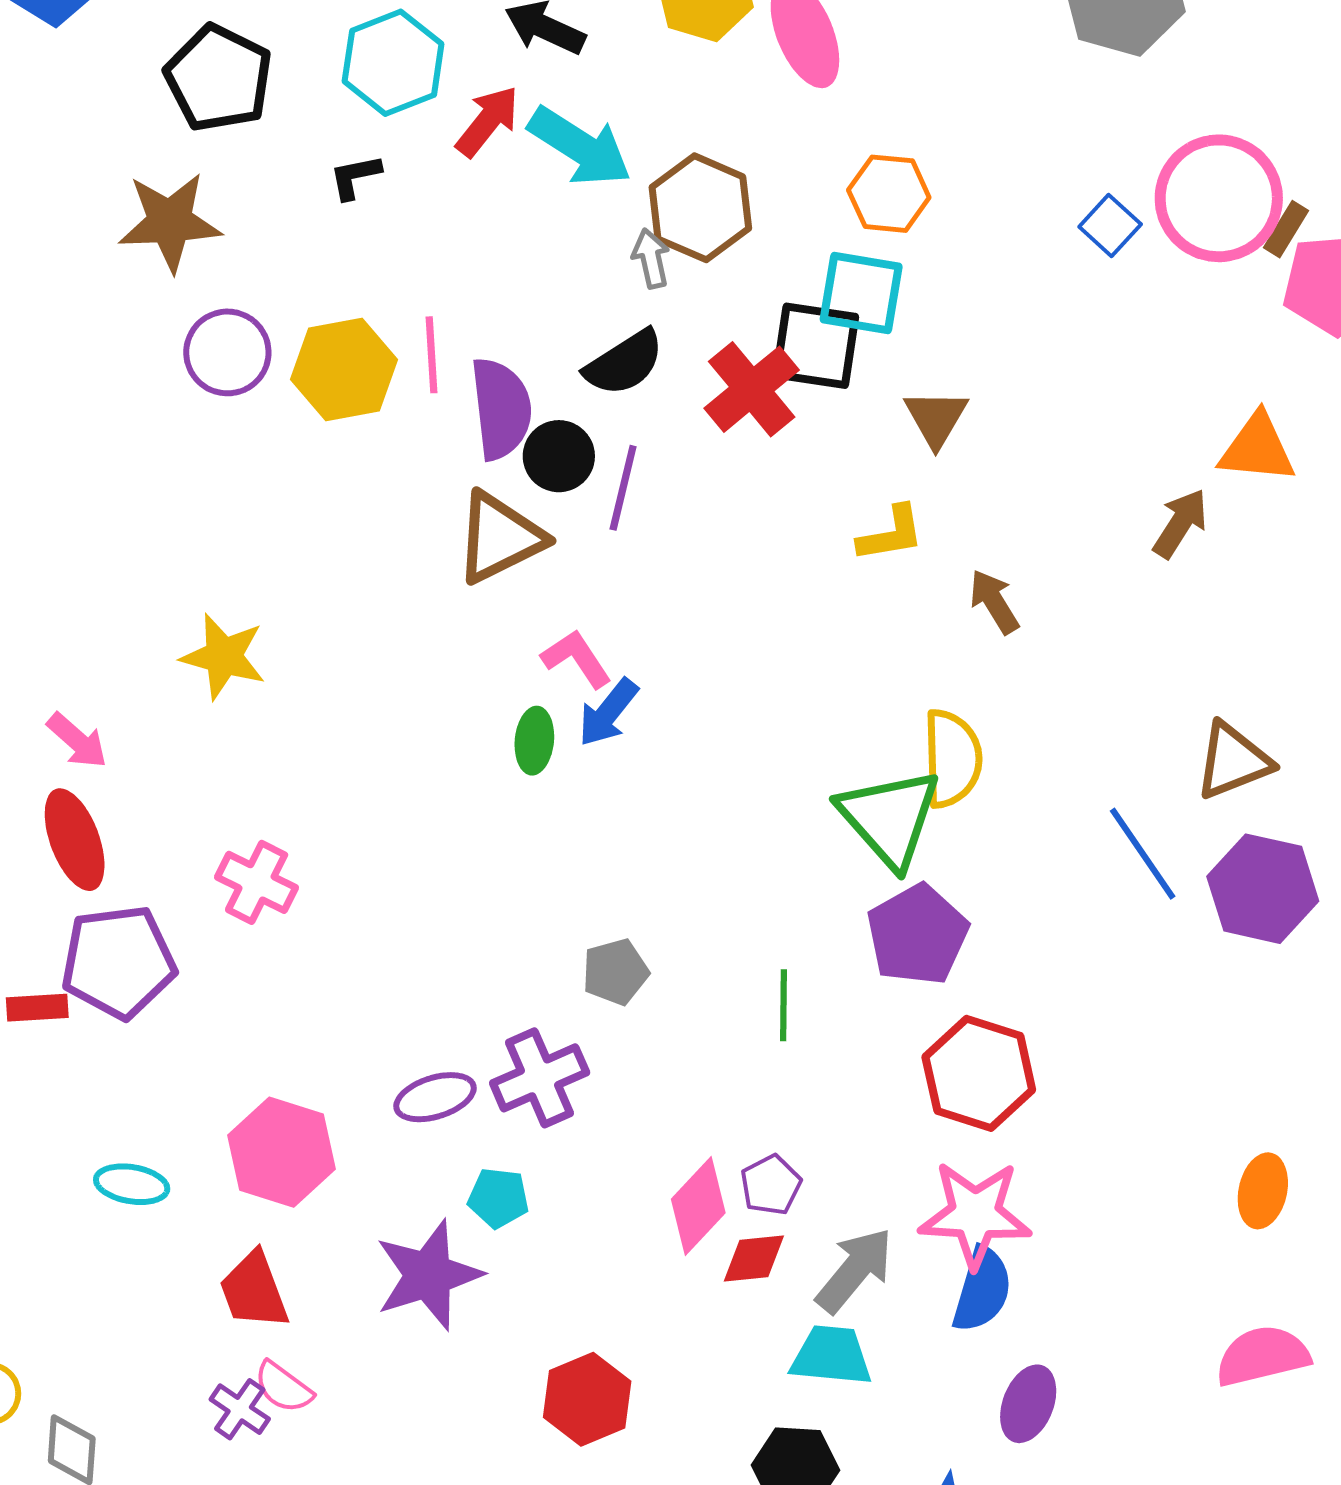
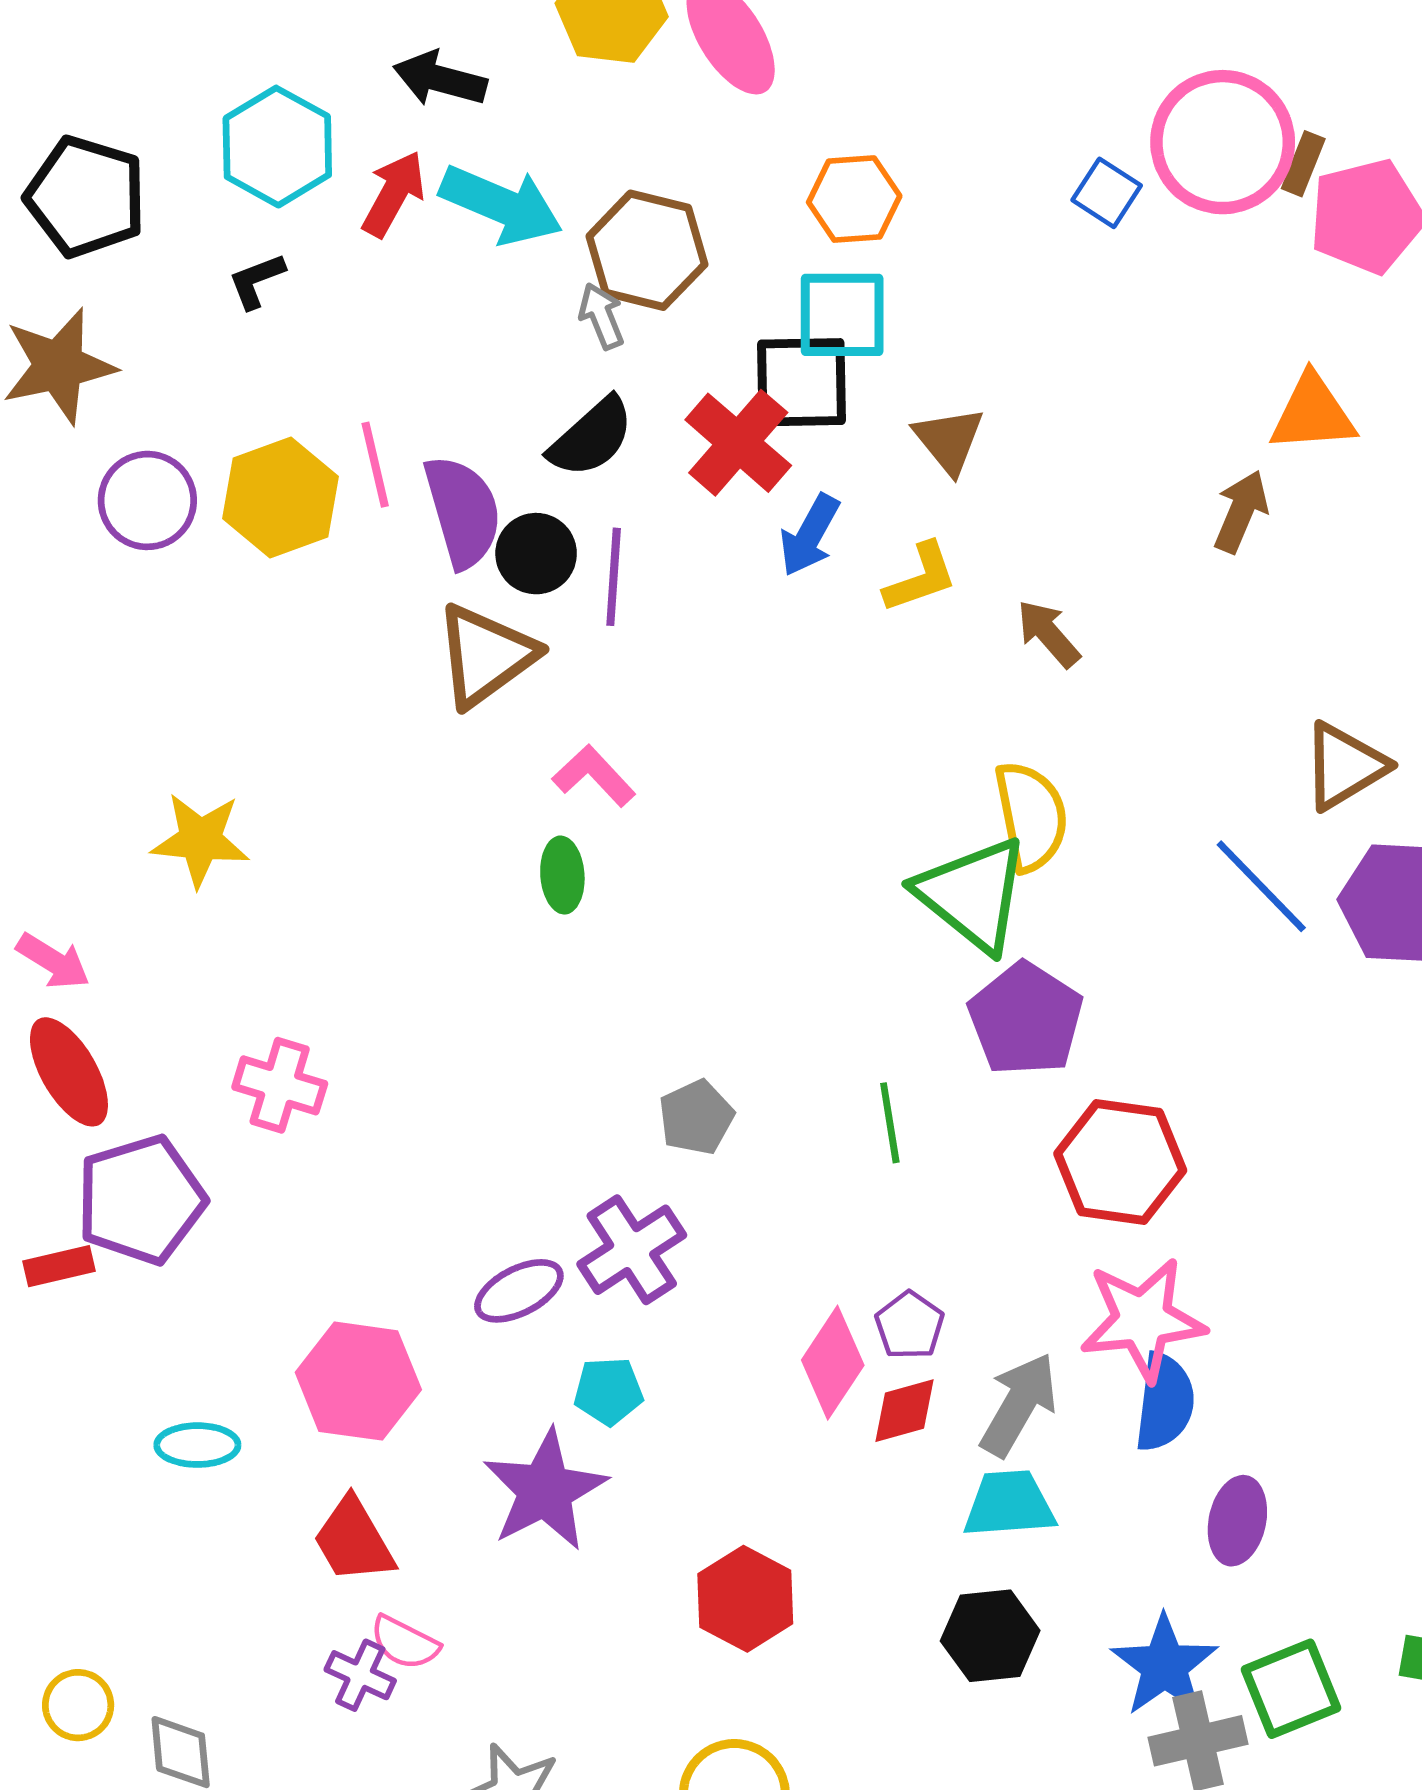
blue arrow: (608, 713) -> (810, 535), moved

